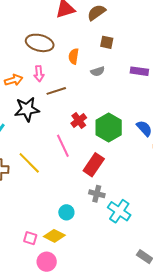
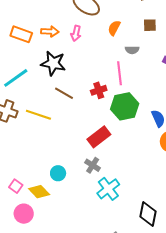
brown square: (107, 42) -> (150, 25), turned -32
brown line: (56, 91) -> (64, 93), moved, turned 30
pink line: (63, 146) -> (119, 73), moved
yellow line: (29, 163) -> (38, 115), turned -45

